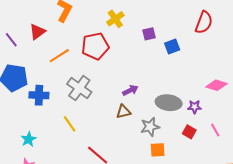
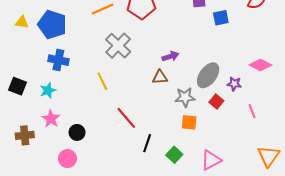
blue cross: (39, 95) -> (58, 60), moved
gray ellipse: (169, 103) -> (208, 75), turned -70
red square: (189, 132) -> (216, 101), moved
cyan star: (29, 139) -> (48, 90), moved

